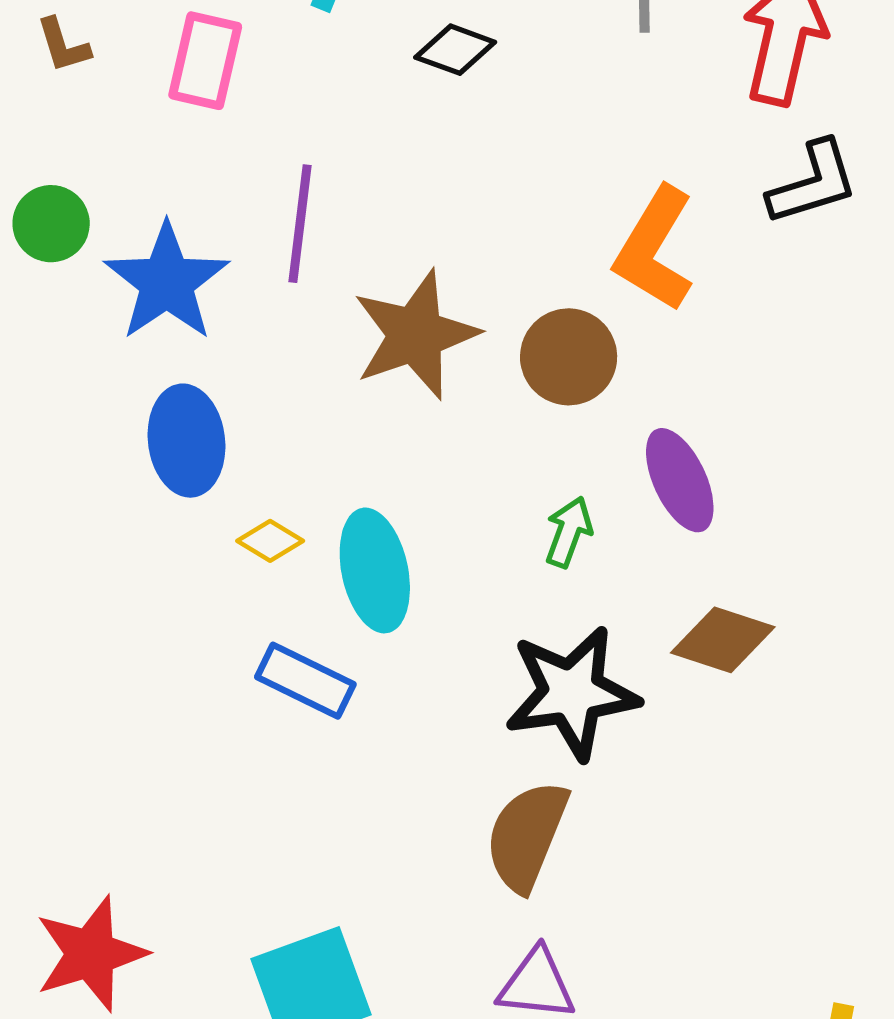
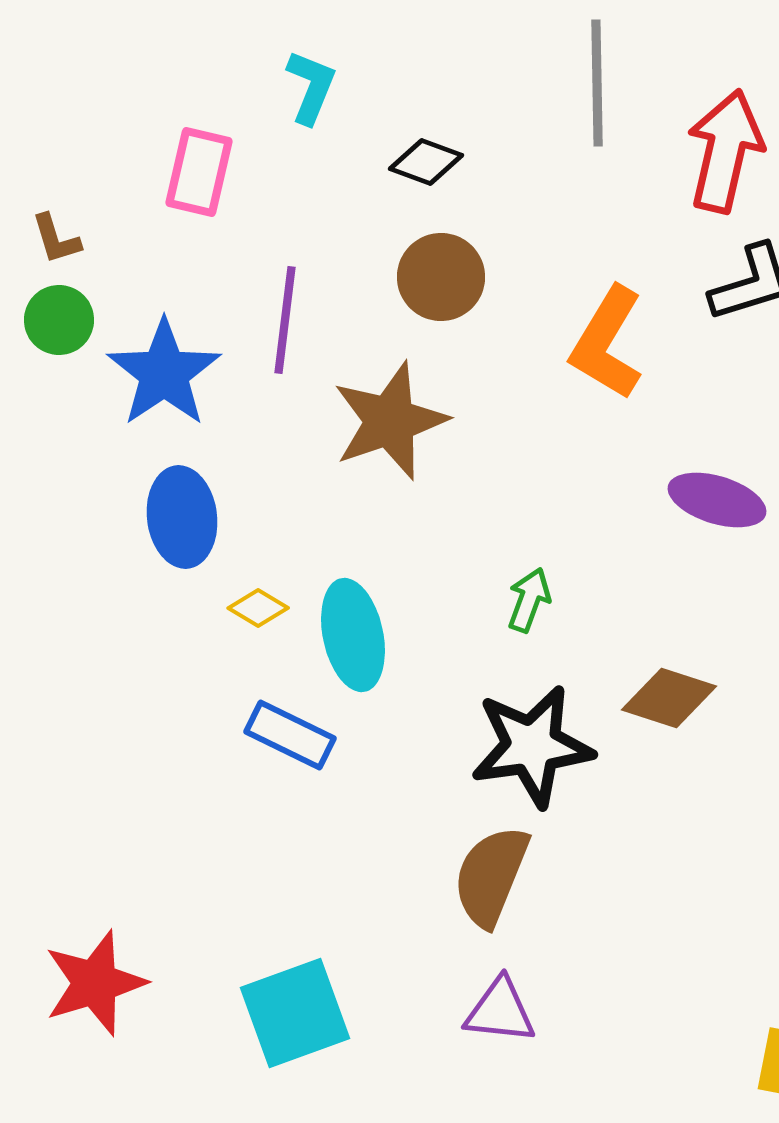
brown L-shape: (63, 45) -> (56, 239), moved
brown circle: (569, 357) -> (441, 277), moved
purple ellipse: (680, 480) -> (717, 500), moved, turned -48

